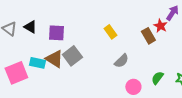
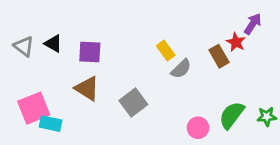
gray square: (72, 56) -> (133, 102), moved
gray semicircle: (121, 61) -> (181, 69), moved
cyan rectangle: (37, 63) -> (51, 124), moved
green semicircle: (157, 78) -> (232, 115), size x1.5

